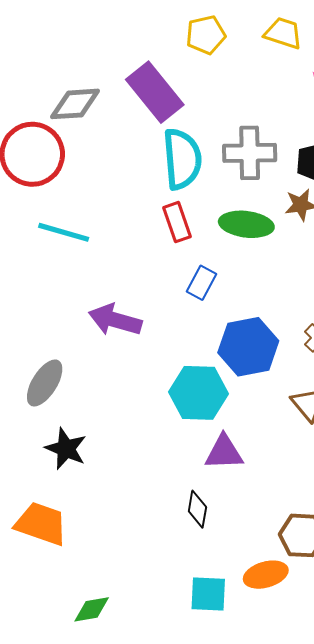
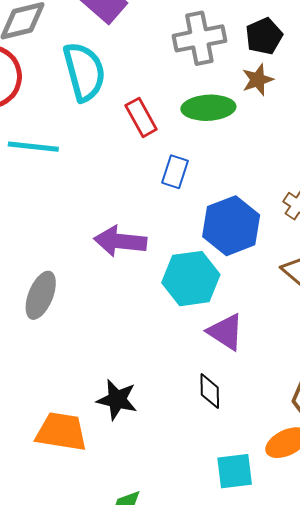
cyan semicircle: (182, 159) -> (84, 72), moved
purple arrow: (115, 320) -> (120, 241), moved
black star: (66, 449) -> (117, 400), moved
purple triangle: (224, 452) -> (226, 332), turned 45

